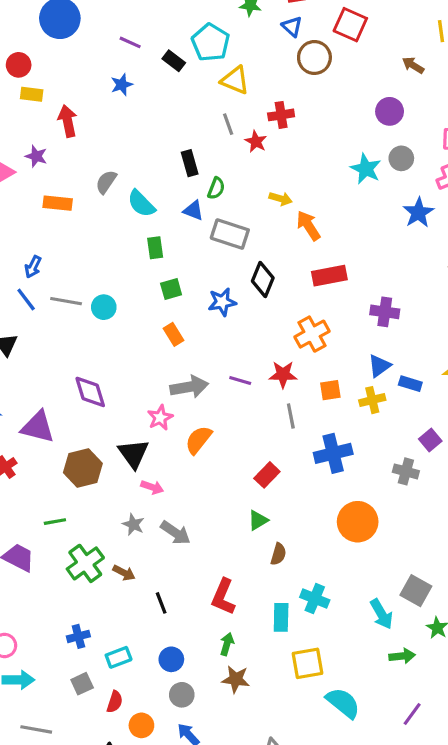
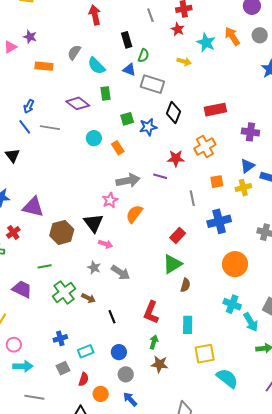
red arrow: (68, 121) -> (95, 15), moved
red star: (256, 142) -> (178, 29), moved
cyan star: (366, 169) -> (206, 43), moved
orange arrow: (308, 226) -> (232, 36), moved
green square: (171, 289) -> (127, 119), moved
cyan circle: (104, 307) -> (94, 138), moved
red star: (283, 374) -> (176, 158), moved
purple diamond: (90, 392) -> (78, 103), moved, turned -35
green triangle: (258, 520) -> (172, 264), size x1.5
cyan cross: (315, 599) -> (232, 304), moved

